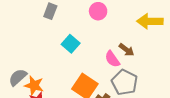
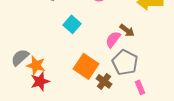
pink semicircle: (112, 59) -> (113, 39), turned 72

